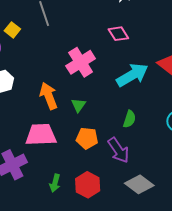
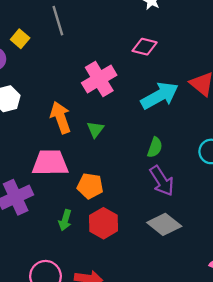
pink diamond: (118, 34) -> (145, 47), turned -45
orange pentagon: (87, 138) -> (90, 186), moved
purple arrow: (118, 150) -> (162, 181), moved

